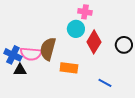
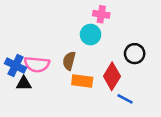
red diamond: (94, 42) -> (112, 76), moved
black circle: (124, 45) -> (135, 54), moved
brown semicircle: (48, 49) -> (69, 61), moved, size x0.7

